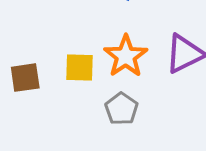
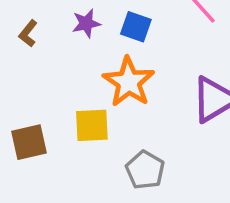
orange star: (126, 56) -> (129, 82), moved

